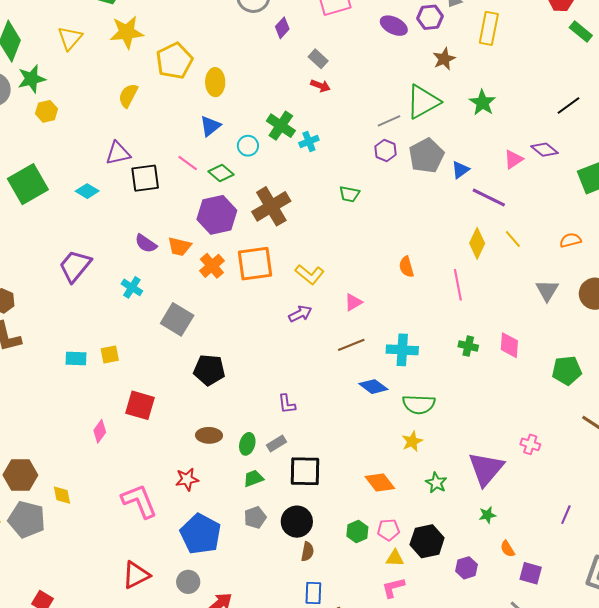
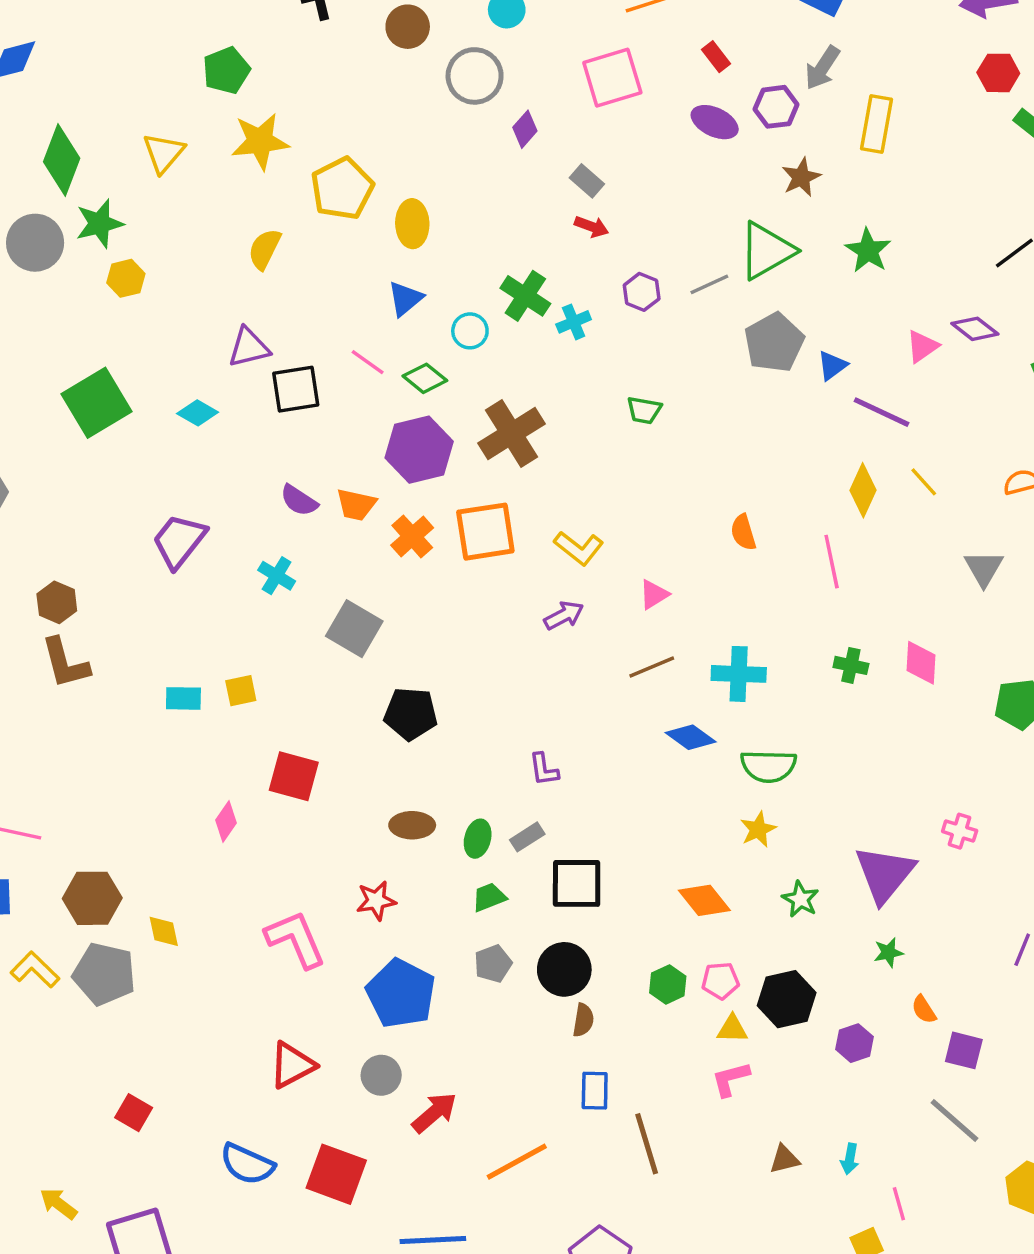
purple hexagon: (386, 150) -> (642, 292), moved

